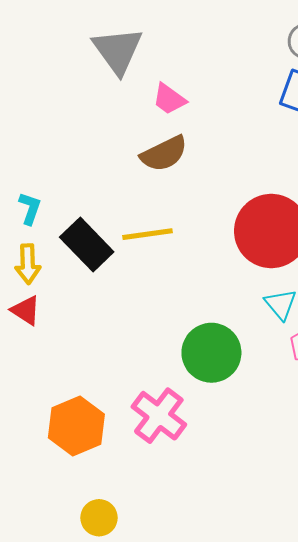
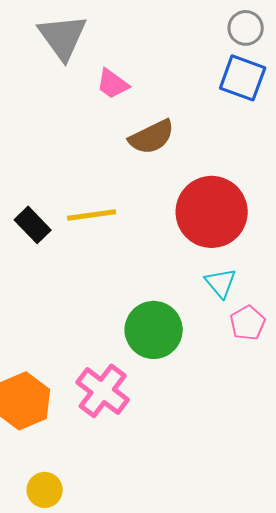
brown semicircle: (164, 154) -> (152, 137), moved
black rectangle: (87, 244) -> (33, 225), size x0.7

